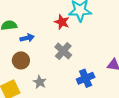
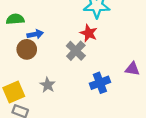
red star: (62, 22) -> (89, 33), moved
brown circle: (21, 60) -> (27, 49), moved

